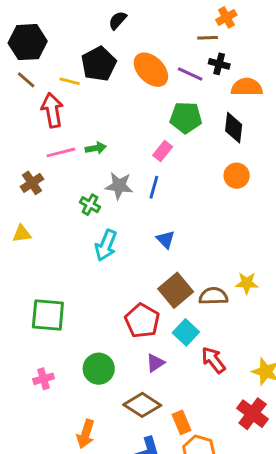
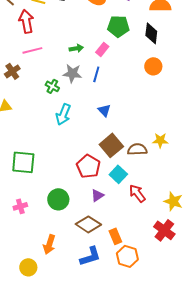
green arrow: (96, 148) -> (76, 48), moved

